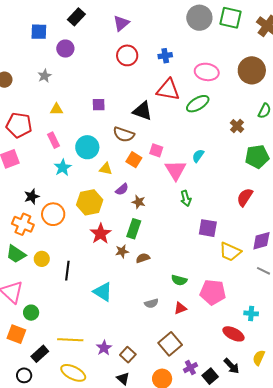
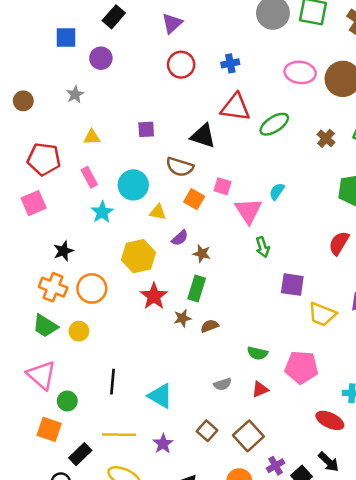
pink ellipse: (207, 72) -> (300, 72), moved
brown cross: (237, 126) -> (326, 138), moved
orange circle: (53, 214) -> (92, 288), moved
black line: (67, 271) -> (113, 382), moved
cyan triangle: (103, 292) -> (160, 396), moved
brown square: (128, 355) -> (207, 431), moved

